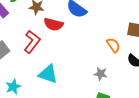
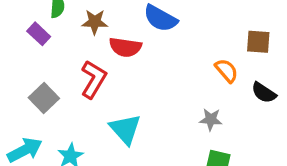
cyan triangle: (48, 74) -> (125, 129), turned 35

